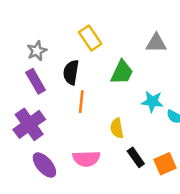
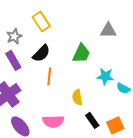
yellow rectangle: (90, 38) -> (41, 21), moved
black semicircle: (71, 72) -> (41, 53), turned -144

